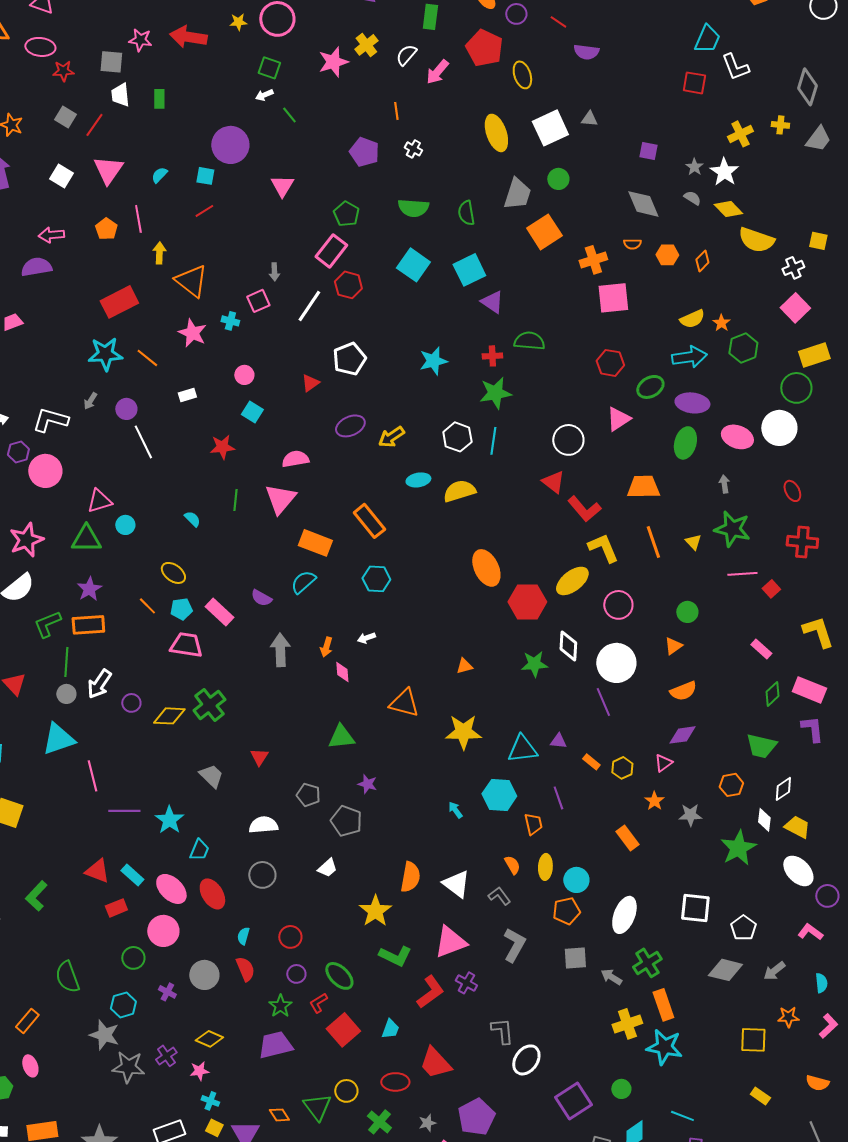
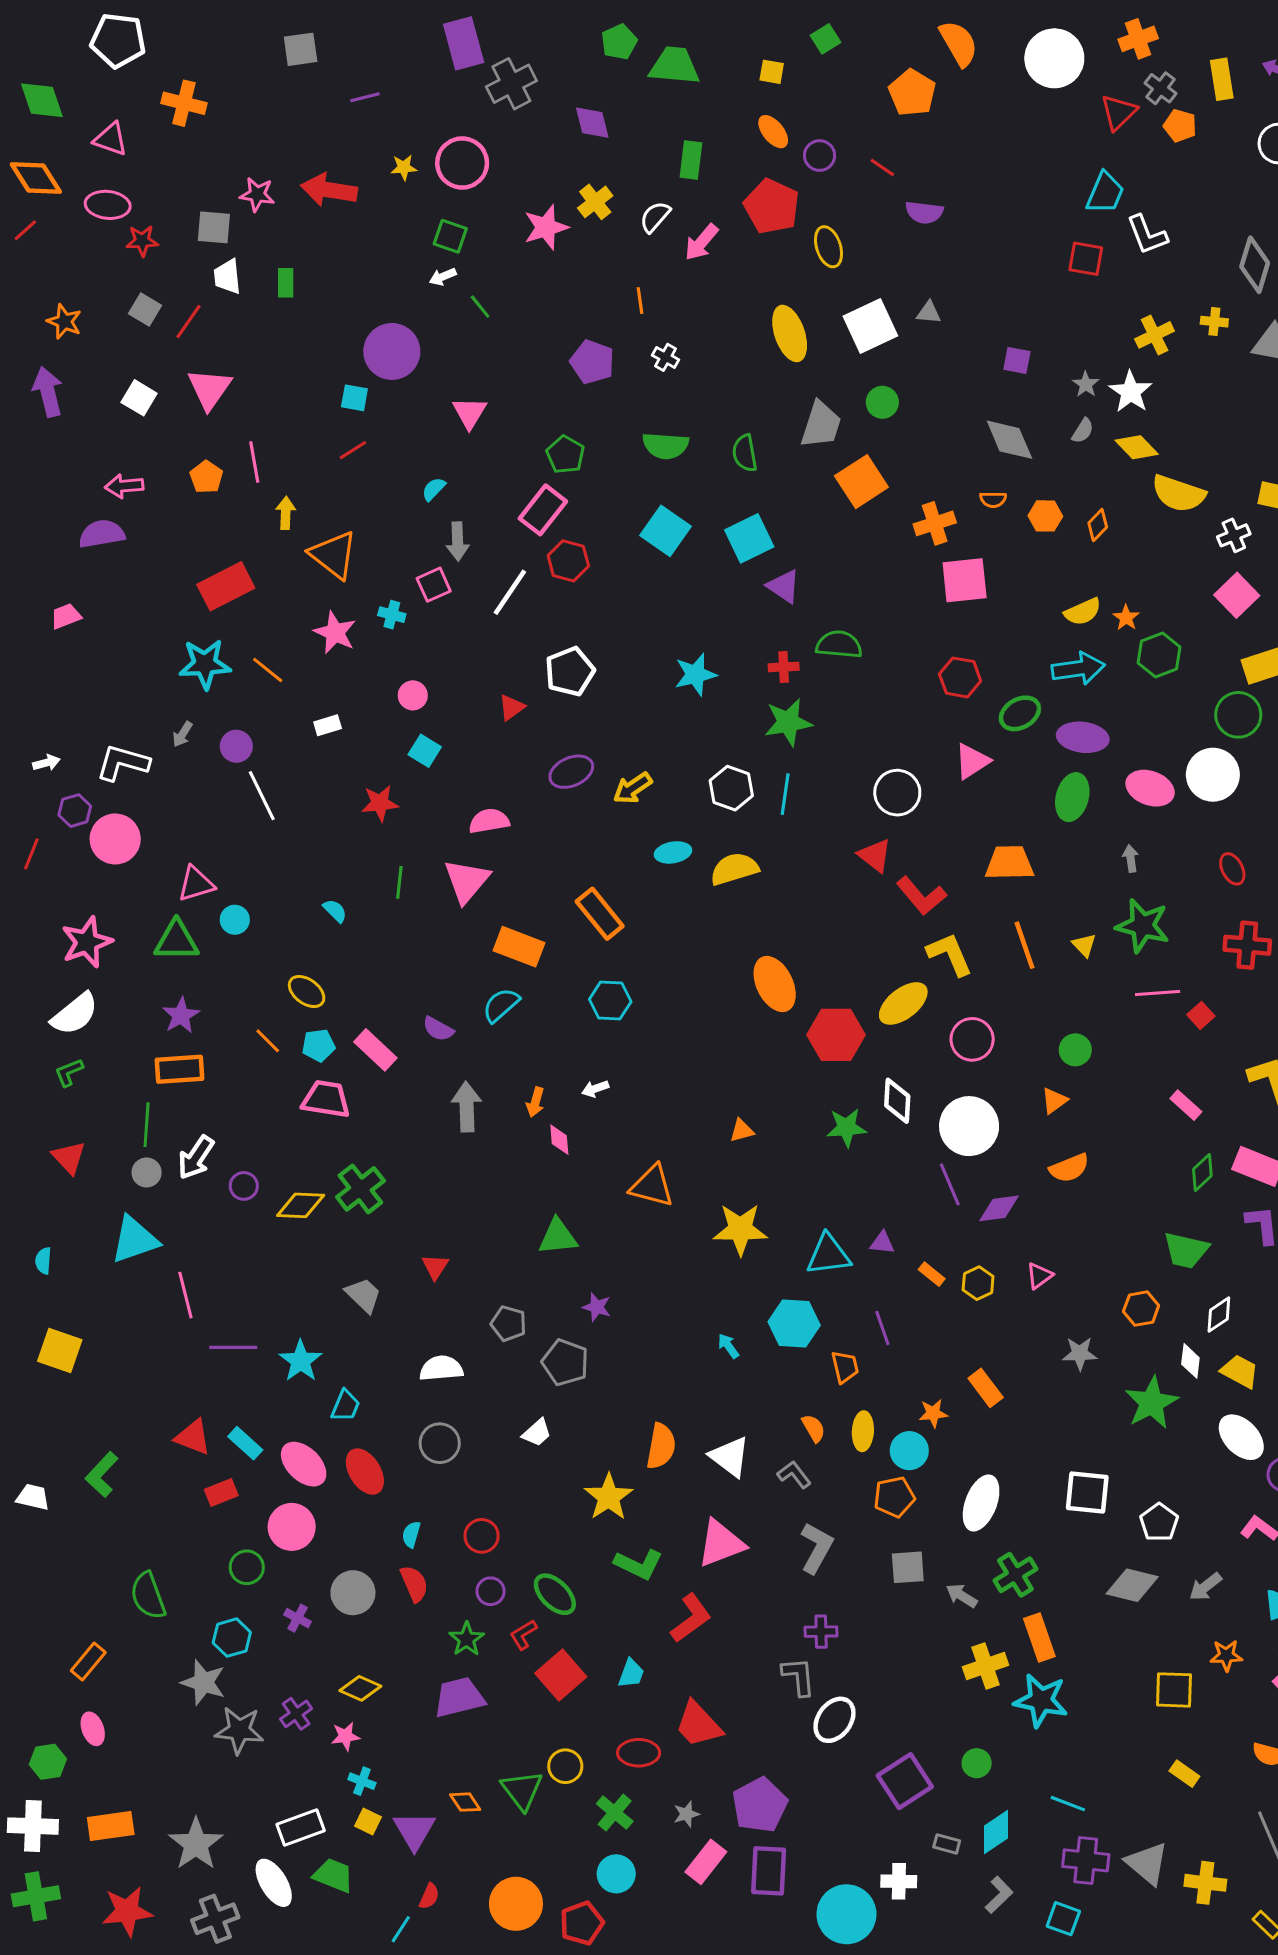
cyan semicircle: (159, 175) -> (434, 489), moved
gray semicircle: (692, 198) -> (1083, 431), turned 90
gray arrow: (274, 272) -> (458, 541), size x1.4
green L-shape: (47, 624) -> (69, 1072), moved, size x0.7
purple diamond: (682, 735) -> (999, 1208), moved
orange star: (654, 801) -> (933, 1413), moved, turned 30
purple cross: (466, 983) -> (821, 1632), moved, turned -30

